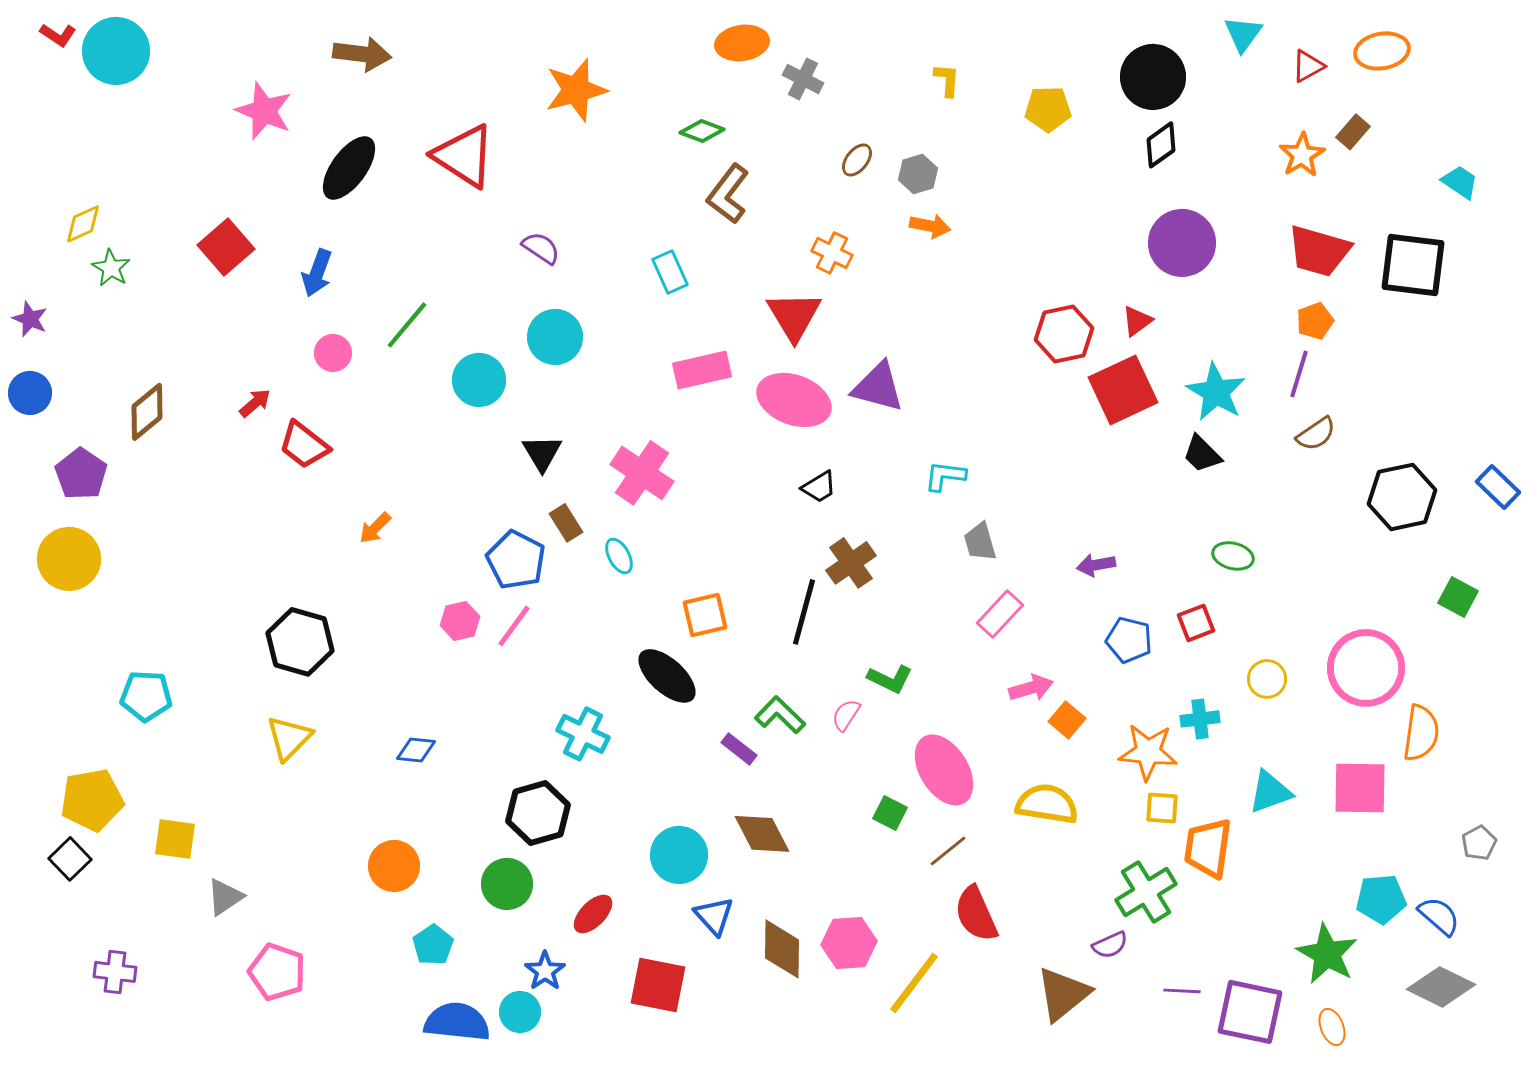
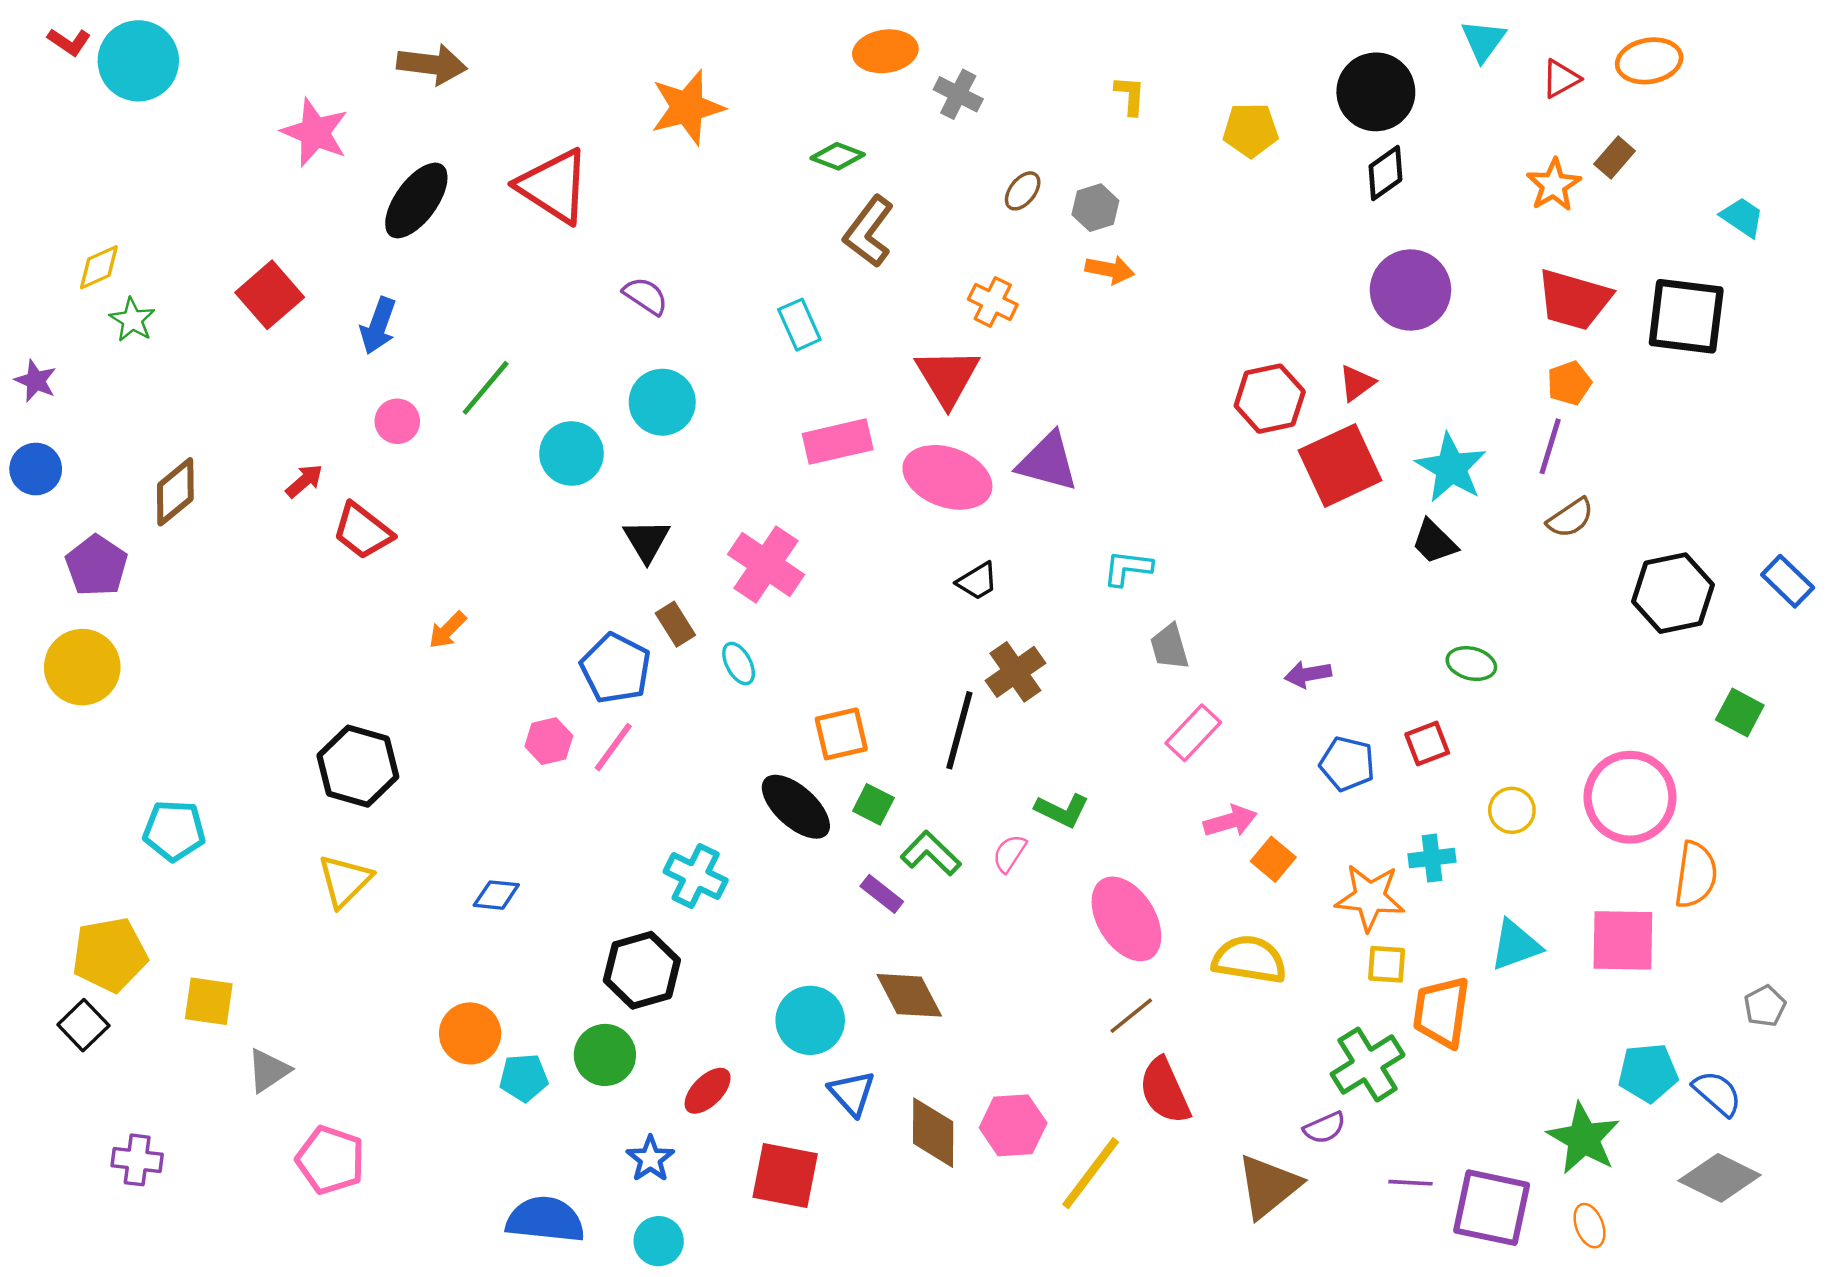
green square: (890, 813) -> (873, 804), moved
cyan pentagon: (433, 945) -> (524, 1078), moved, turned 30
cyan circle: (520, 1012) -> (659, 1241), moved

